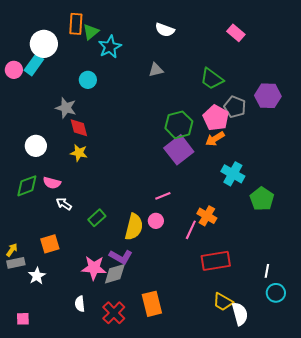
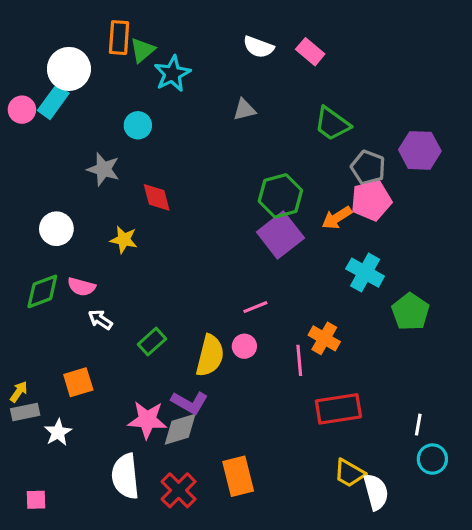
pink rectangle: (236, 33) -> (310, 52), moved
pink pentagon: (216, 118) -> (371, 201), moved, turned 30
red diamond: (79, 128) -> (157, 197), moved
pink line: (191, 230) -> (299, 360), turned -30
white semicircle: (80, 304) -> (125, 476), size x1.8

